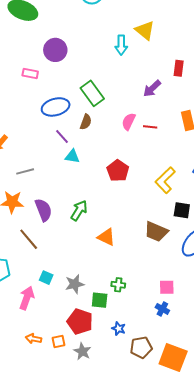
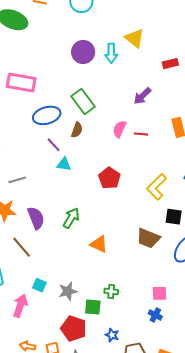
purple circle: (55, 50) -> (83, 52), moved
red rectangle: (179, 68) -> (170, 64), moved, turned 70
pink rectangle: (30, 73) -> (21, 82), size x1.8

